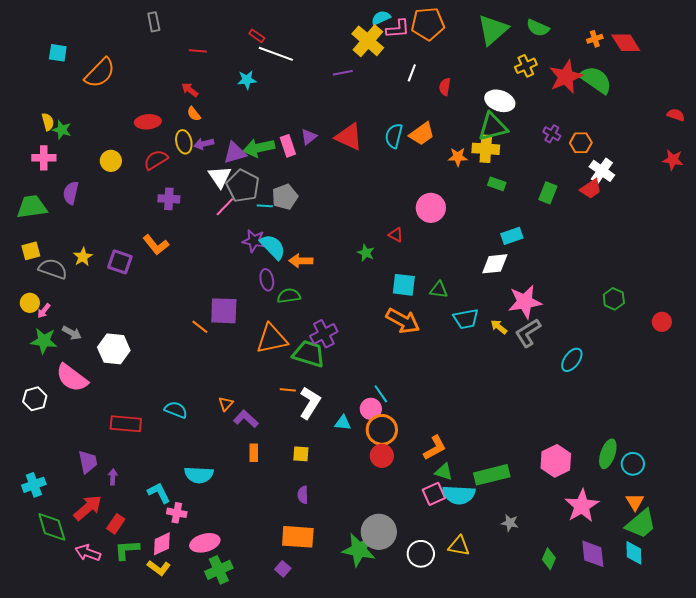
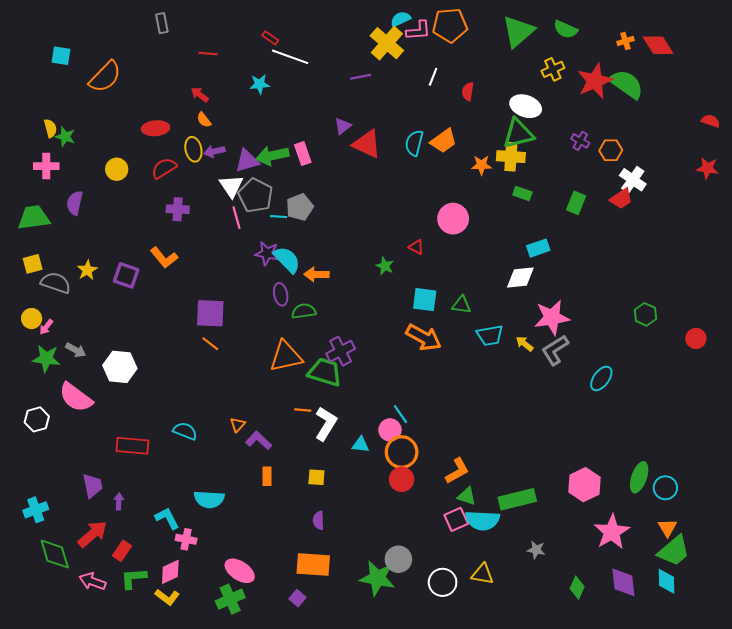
purple triangle: (309, 137) -> (343, 126), moved
pink line: (225, 207) -> (237, 218), turned -60
purple square: (224, 311) -> (210, 313), moved
gray circle: (379, 532) -> (398, 559), size x0.7
pink ellipse: (205, 543) -> (240, 571), moved, turned 48

